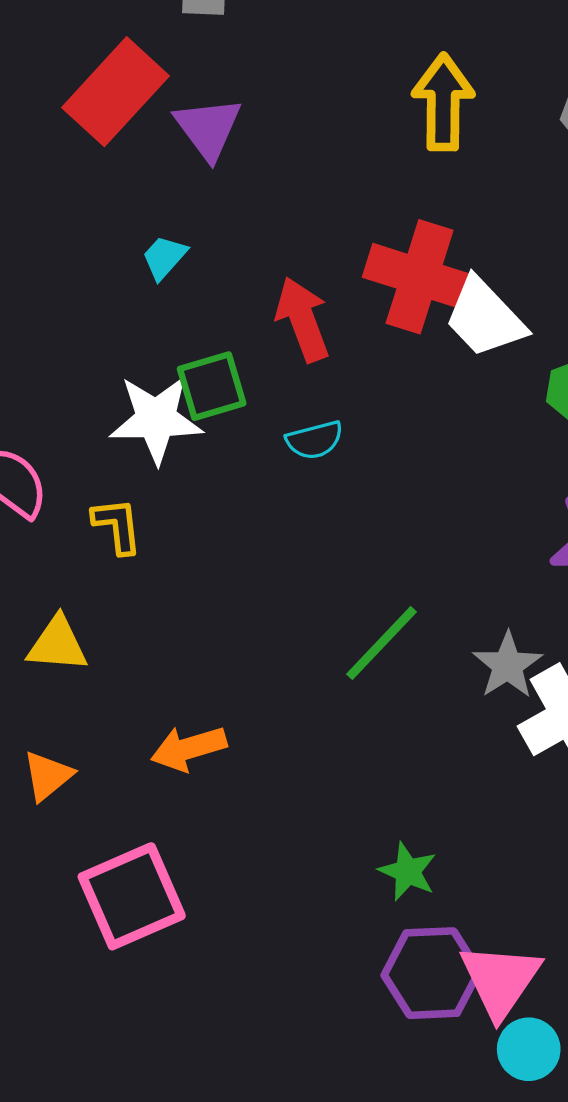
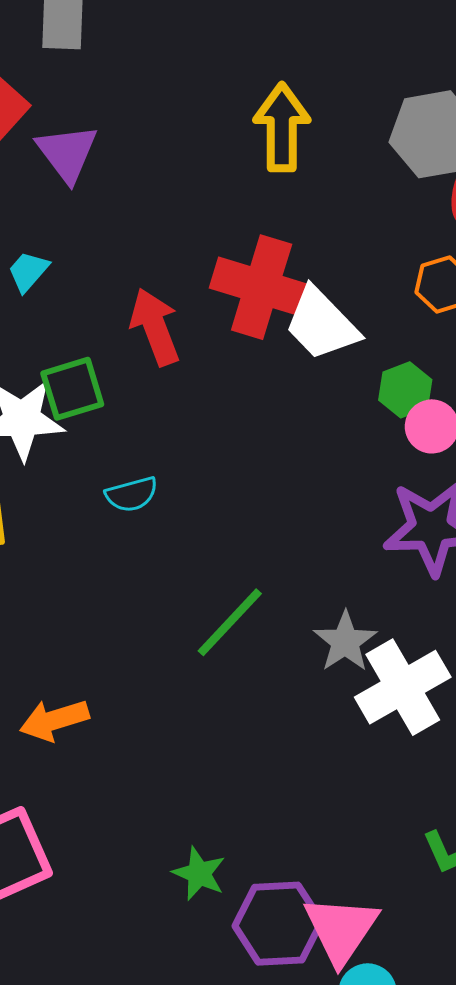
cyan semicircle: (315, 440) -> (132, 494), moved
green star: (408, 871) -> (199, 874), moved

